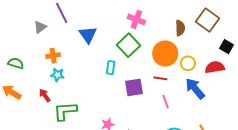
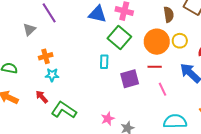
blue triangle: (88, 35) -> (97, 14), moved, turned -36
yellow circle: (188, 63) -> (180, 41), moved
green L-shape: (65, 111) -> (64, 110), turned 45

